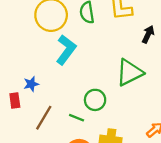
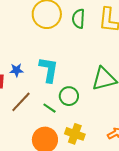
cyan L-shape: (66, 50) -> (49, 70), moved, turned -40

